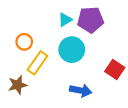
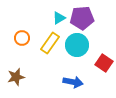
cyan circle: (72, 50) -> (77, 45), moved
yellow rectangle: (37, 63) -> (50, 43), moved

